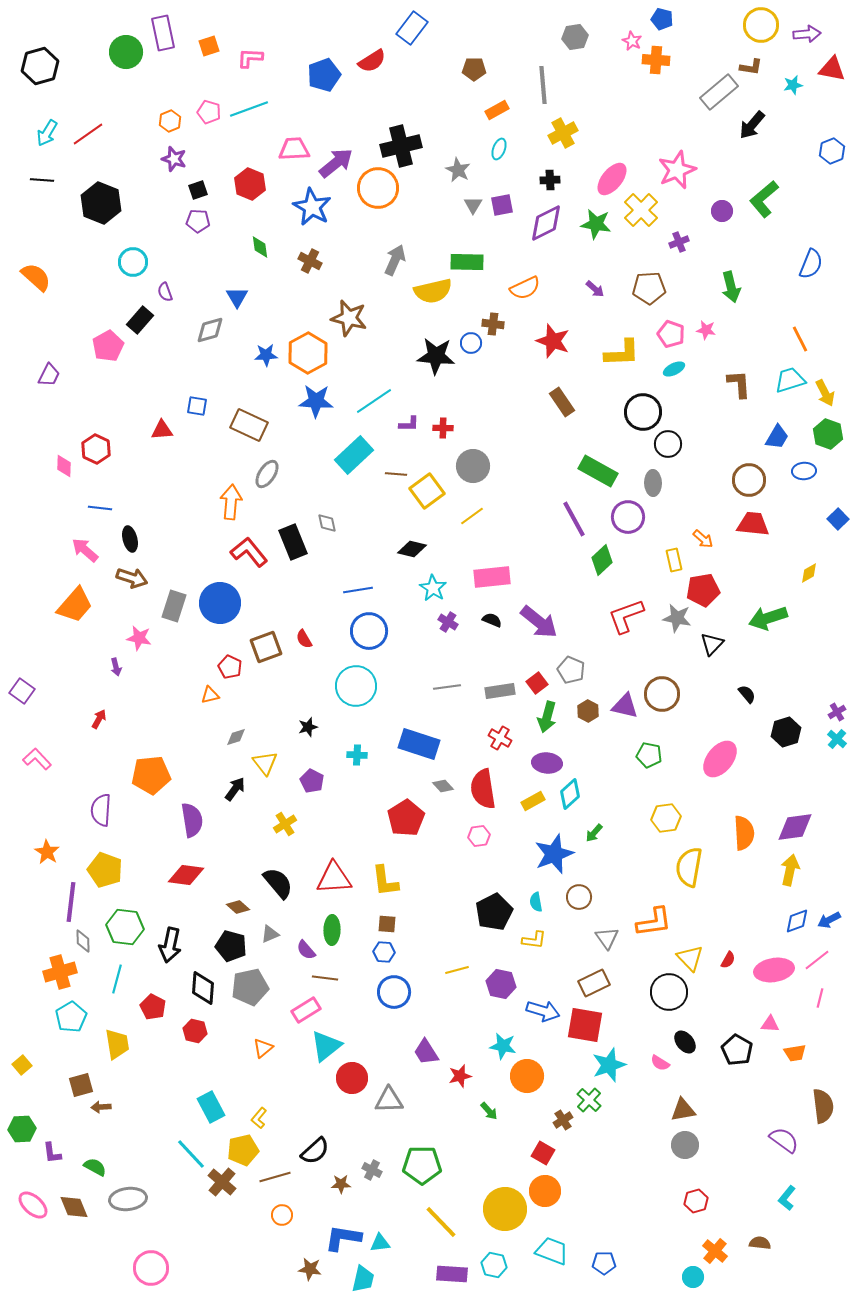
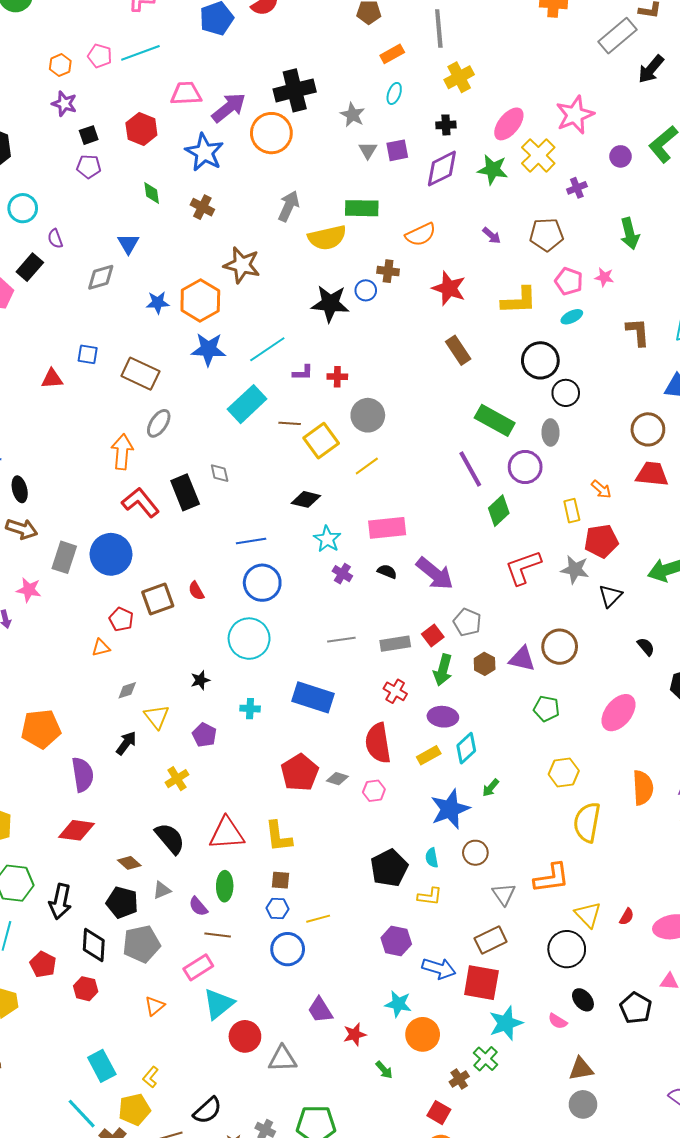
gray diamond: (443, 786) -> (337, 779), moved, turned -30
yellow line: (457, 970) -> (318, 919), moved

